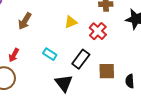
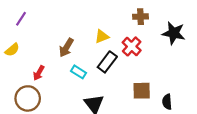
brown arrow: (25, 21) -> (66, 48), moved
black rectangle: (81, 59) -> (107, 62), moved

